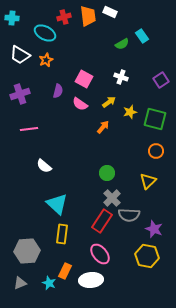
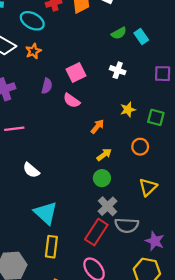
cyan rectangle: (142, 36) -> (141, 37), moved
pink square: (84, 79) -> (76, 72), turned 36
purple square: (161, 80) -> (163, 74), turned 35
yellow arrow: (109, 102) -> (104, 155), moved
green square: (155, 119) -> (156, 117), size x0.7
orange circle: (156, 151) -> (140, 147), moved

